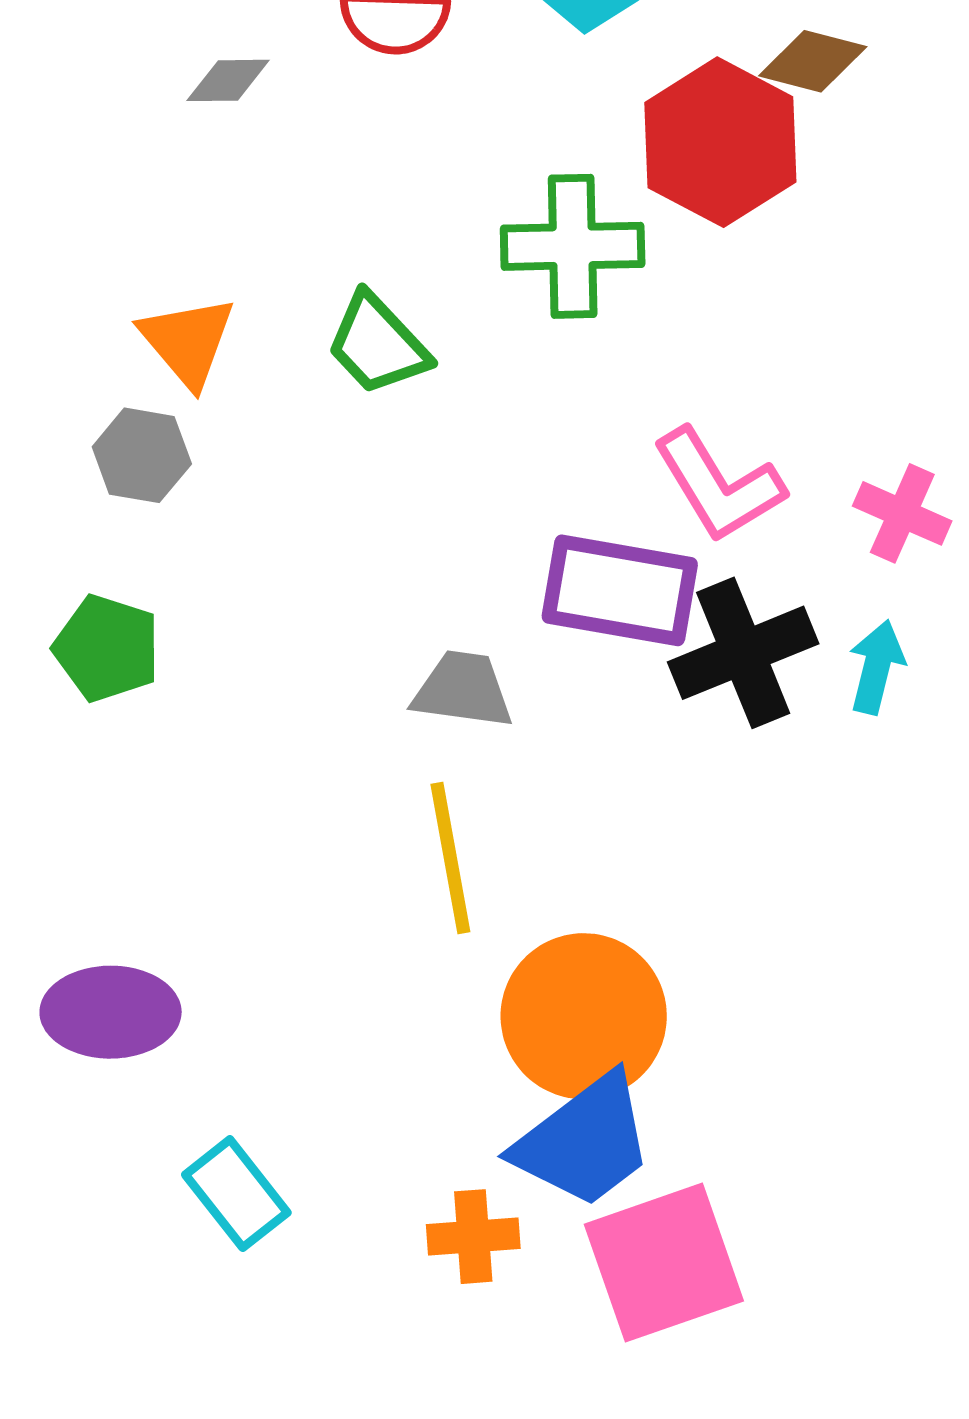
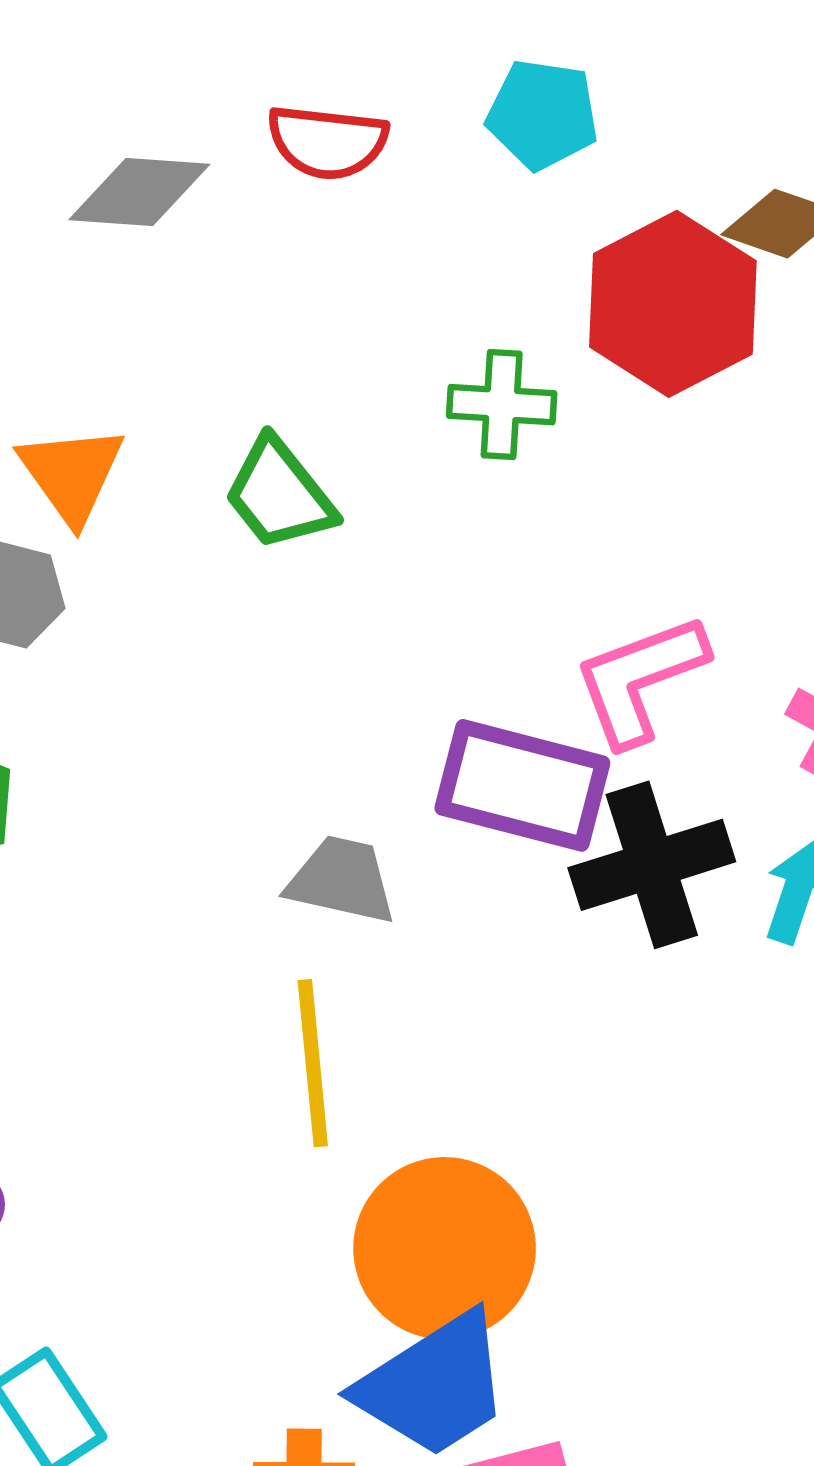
gray diamond: (228, 80) -> (139, 192), size x1.5
green cross: (573, 246) -> (502, 405), size x0.7
pink L-shape: (719, 485) -> (640, 679), turned 96

